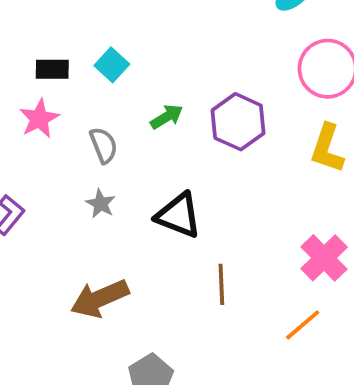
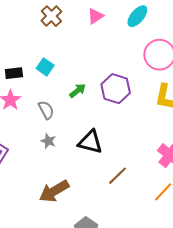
brown line: (221, 284) -> (118, 176), turned 55

